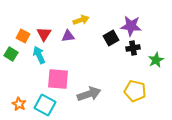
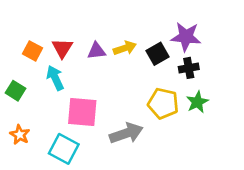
yellow arrow: (81, 20) -> (125, 48), moved
green square: (11, 54) -> (15, 91), moved
green star: (156, 60) -> (197, 102), moved
yellow pentagon: (135, 91) -> (163, 103), moved
orange star: (19, 104) -> (20, 135), moved

